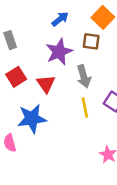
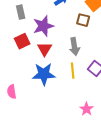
purple star: (59, 52) -> (43, 26), moved
blue star: (32, 119) -> (44, 74), moved

